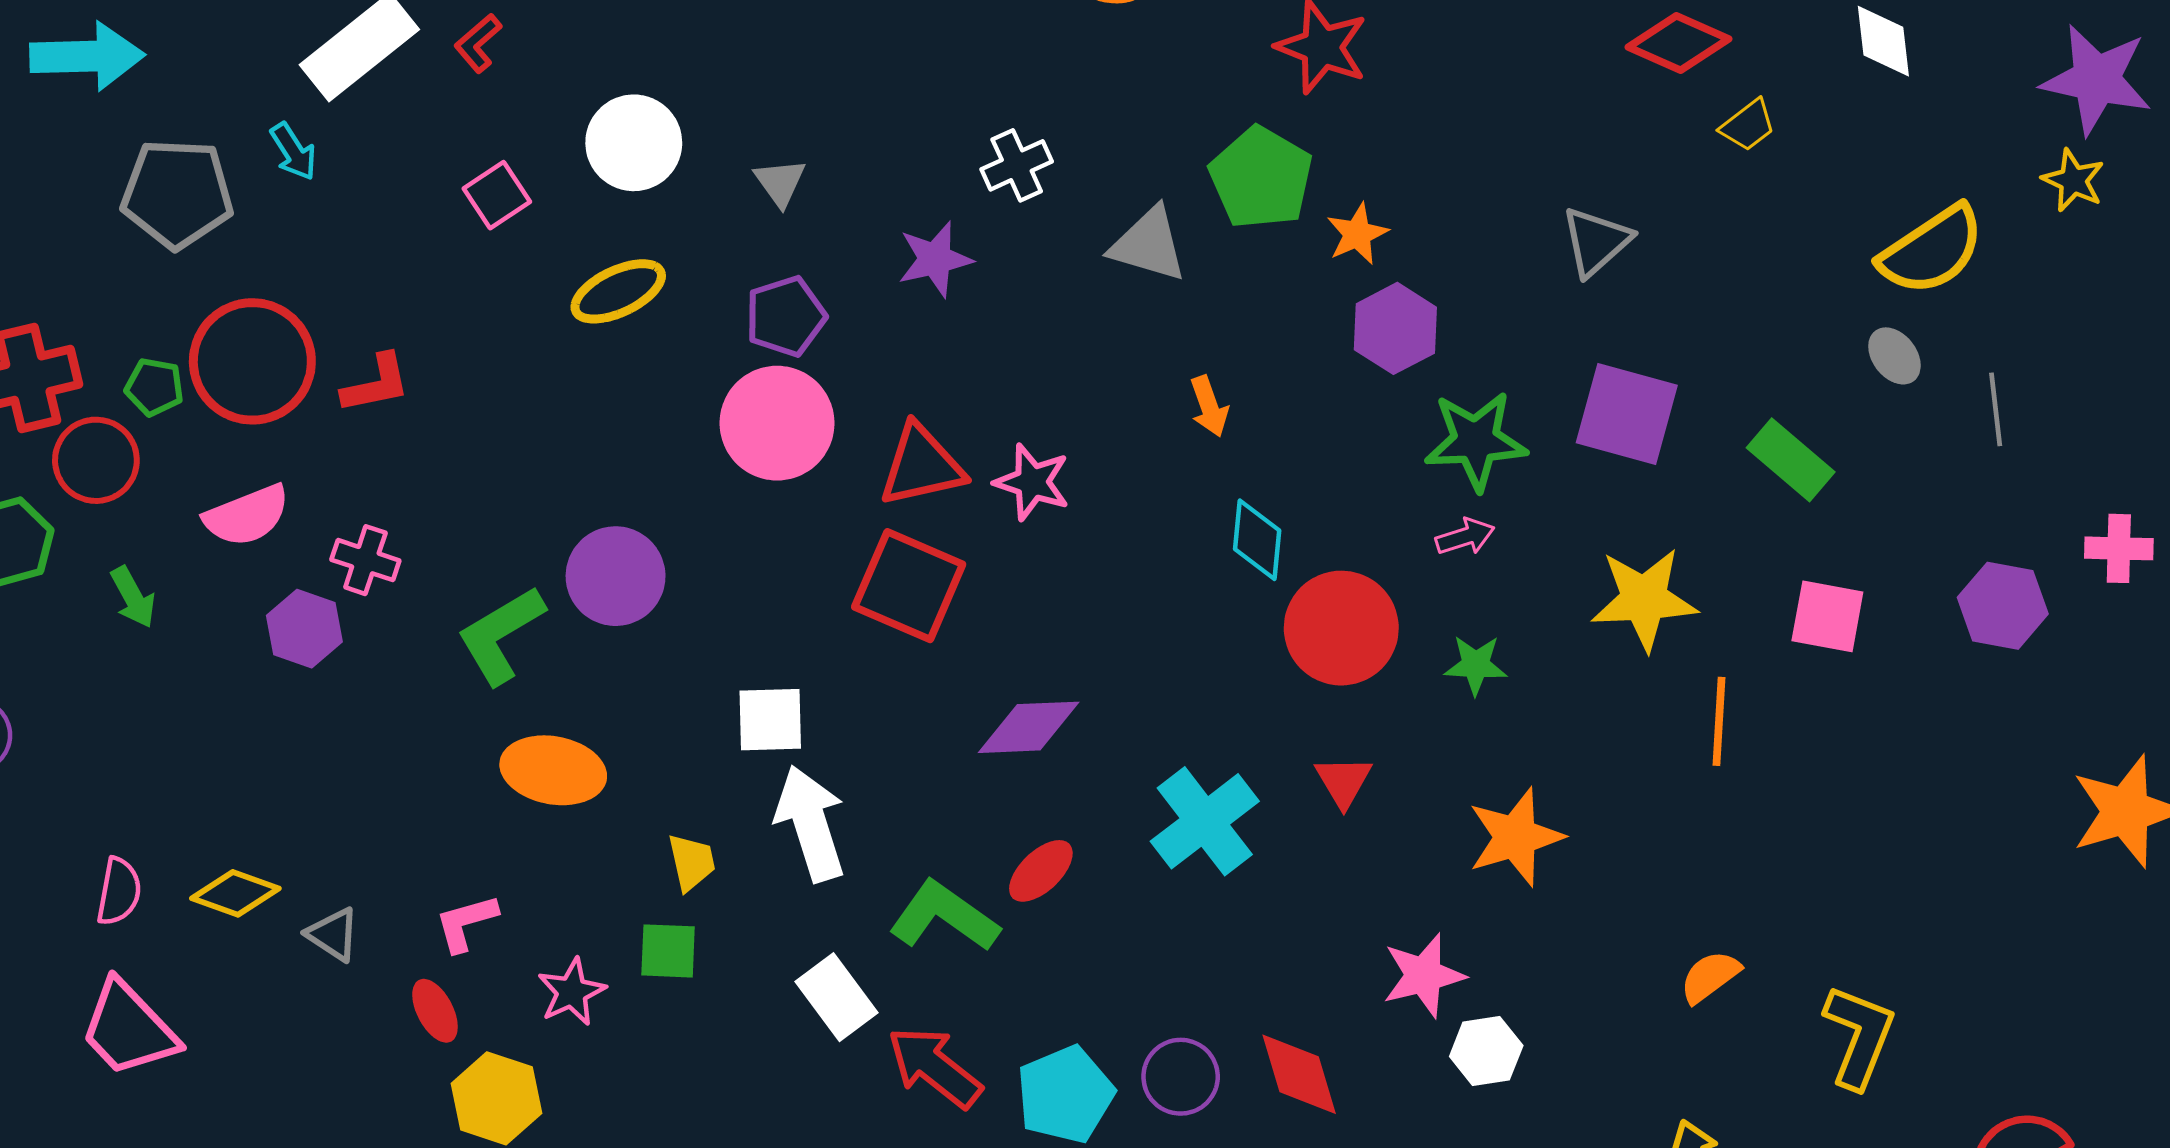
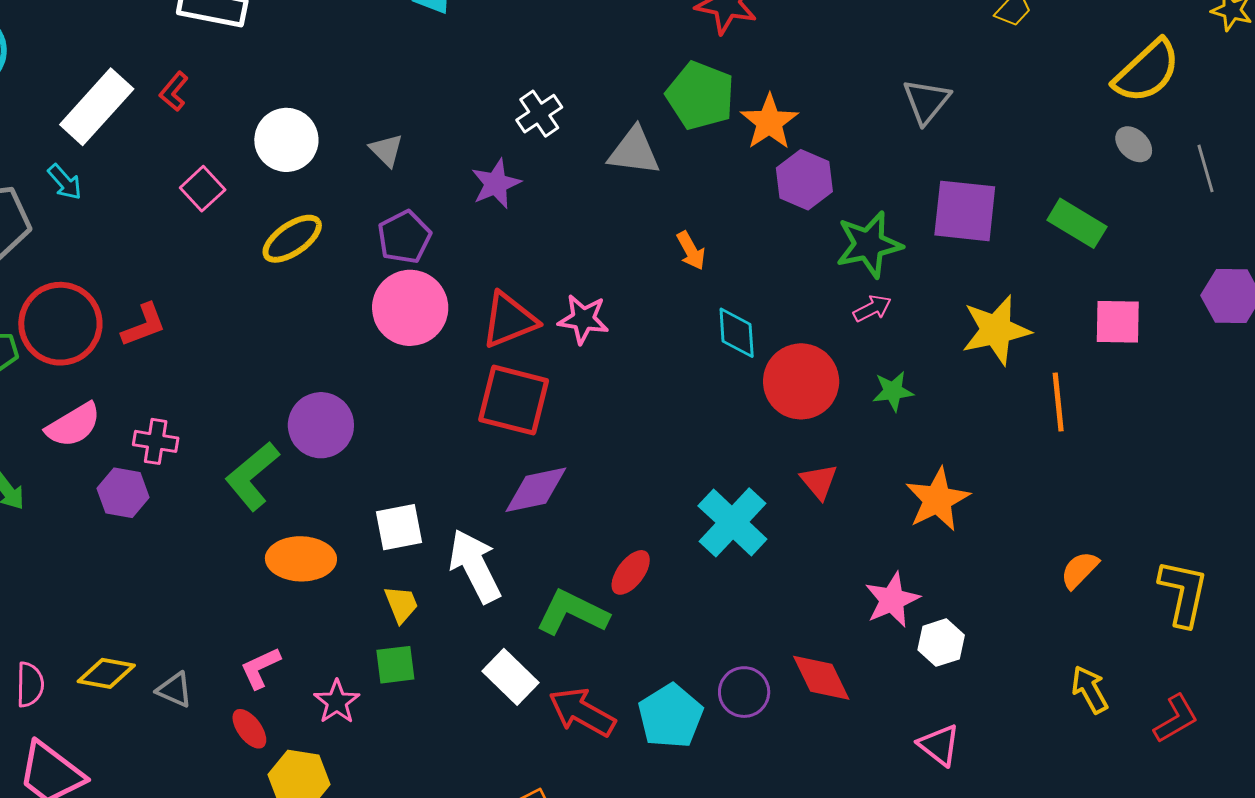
orange star: (1357, 234) -> (769, 122), size x1.4
white square: (770, 720) -> (399, 527), moved
purple diamond: (1029, 727) -> (536, 490), moved

